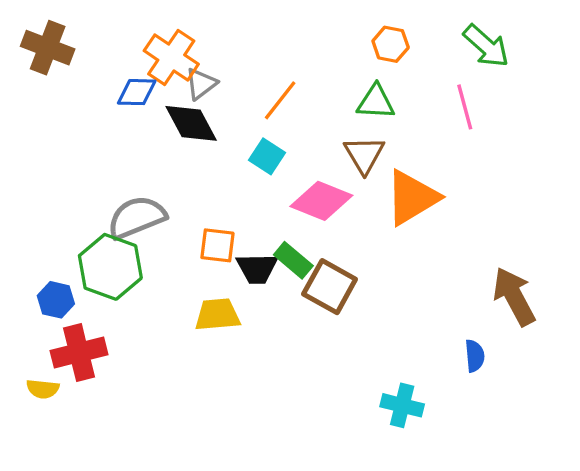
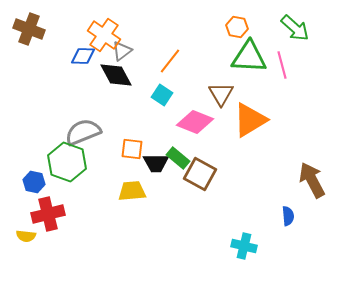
green triangle: (376, 102) -> (249, 57), moved, size x1.5

